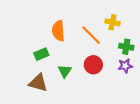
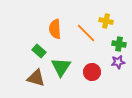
green rectangle: (41, 54) -> (39, 51), turned 64
red circle: (93, 65) -> (92, 72), moved
green triangle: (65, 71) -> (61, 67), size x1.5

